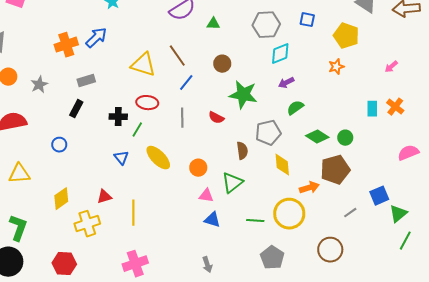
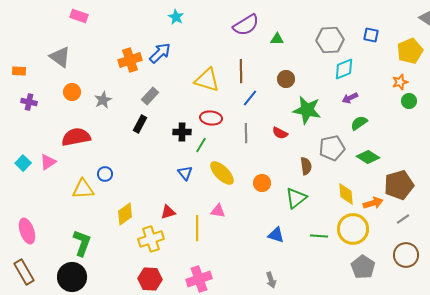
yellow pentagon: (346, 36) -> (410, 51), turned 30
brown line: (177, 56) -> (241, 71), turned 35
gray rectangle: (86, 81) -> (150, 96), turned -30
green diamond: (317, 137) -> (368, 157), moved
green circle: (345, 138) -> (409, 101), moved
blue circle: (59, 145) -> (105, 174), moved
yellow diamond: (282, 165) -> (346, 194), moved
pink triangle: (206, 196) -> (218, 211), moved
gray line: (350, 213) -> (403, 219), moved
brown circle: (330, 250) -> (406, 255), moved
gray pentagon: (272, 258) -> (363, 267), moved
red hexagon: (64, 264) -> (150, 279), moved

